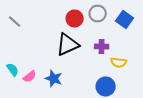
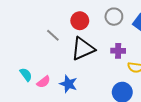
red circle: (75, 18) -> (80, 21), moved
gray line: (15, 22) -> (53, 35), moved

